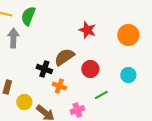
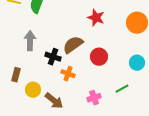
gray arrow: (13, 38) -> (30, 41), moved
green line: (101, 95) -> (122, 89), moved
pink cross: (77, 110) -> (94, 98), moved

